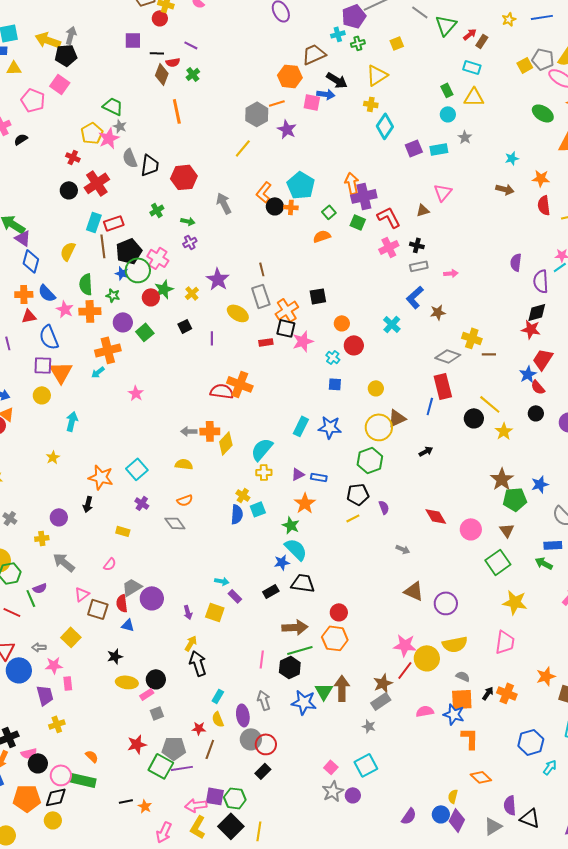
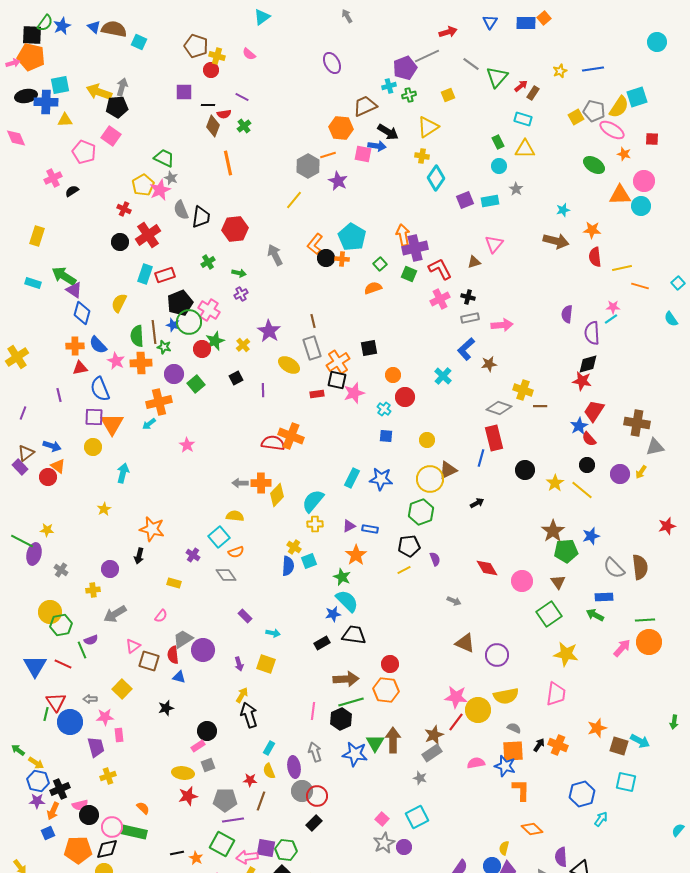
brown arrow: (505, 189) -> (556, 241), size x1.4
brown line: (103, 246) -> (154, 332), moved
pink arrow: (451, 273) -> (502, 325), size x1.5
yellow line: (490, 404) -> (582, 490), moved
cyan square: (137, 469) -> (219, 537), moved
gray arrow: (64, 562) -> (115, 614), turned -70
purple rectangle: (235, 596) -> (245, 616), moved
yellow ellipse: (127, 682) -> (183, 773), moved
green square: (161, 766) -> (222, 844), moved

